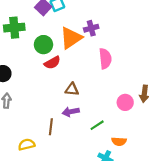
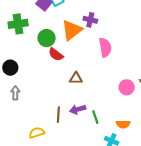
purple cross: (91, 28) -> (90, 20), turned 32
red semicircle: (52, 63) -> (56, 54), turned 70
purple arrow: (71, 112) -> (78, 109), moved
green line: (97, 125) -> (95, 117), moved, turned -72

